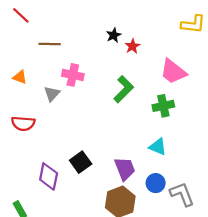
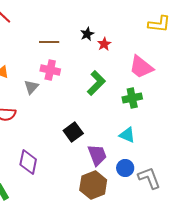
brown line: (50, 44) -> (49, 42), moved
black square: (81, 162) -> (73, 132), moved

